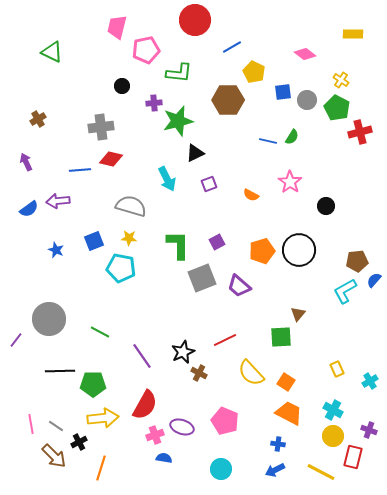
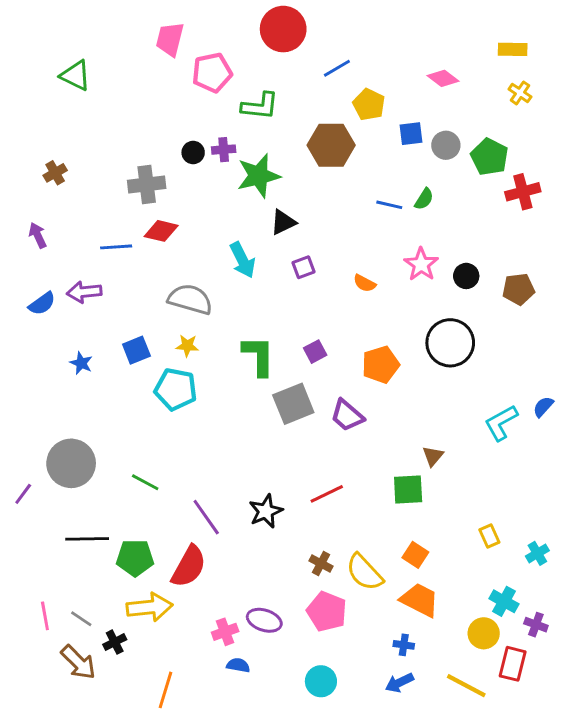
yellow cross: (341, 80) -> (520, 93), moved
black circle: (122, 86) -> (193, 153), moved
black circle: (326, 206) -> (466, 276), moved
black circle: (299, 250) -> (450, 343), moved
brown pentagon: (357, 261) -> (519, 289), moved
brown cross: (199, 373) -> (321, 564), moved
yellow semicircle: (251, 373) -> (365, 572), moved
red semicircle: (145, 405) -> (189, 566), moved
cyan cross: (333, 410) -> (504, 601), moved
orange line: (101, 468) -> (166, 690), moved

